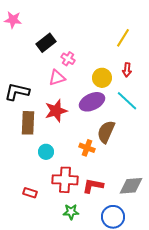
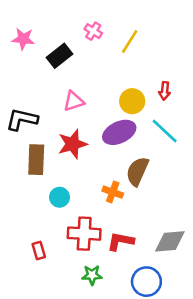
pink star: (13, 20) -> (23, 39), moved
yellow line: (123, 38) -> (130, 42), moved
pink cross: (68, 59) -> (93, 31), moved
red rectangle: (30, 193) -> (39, 250), turned 56

